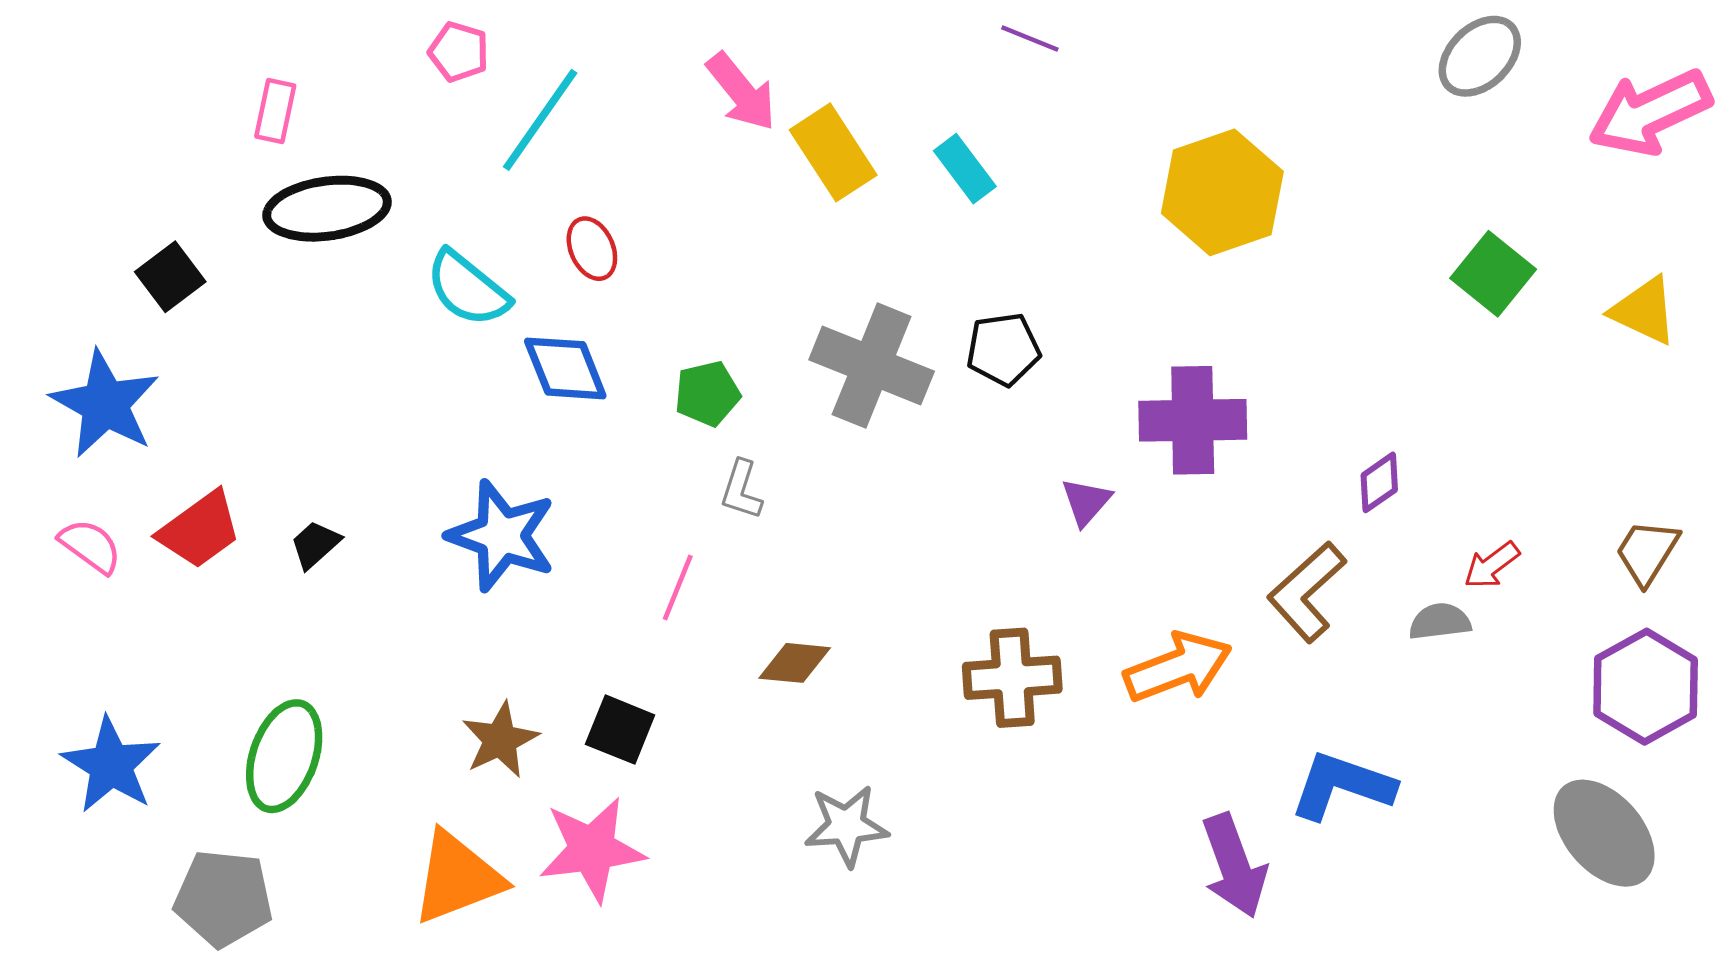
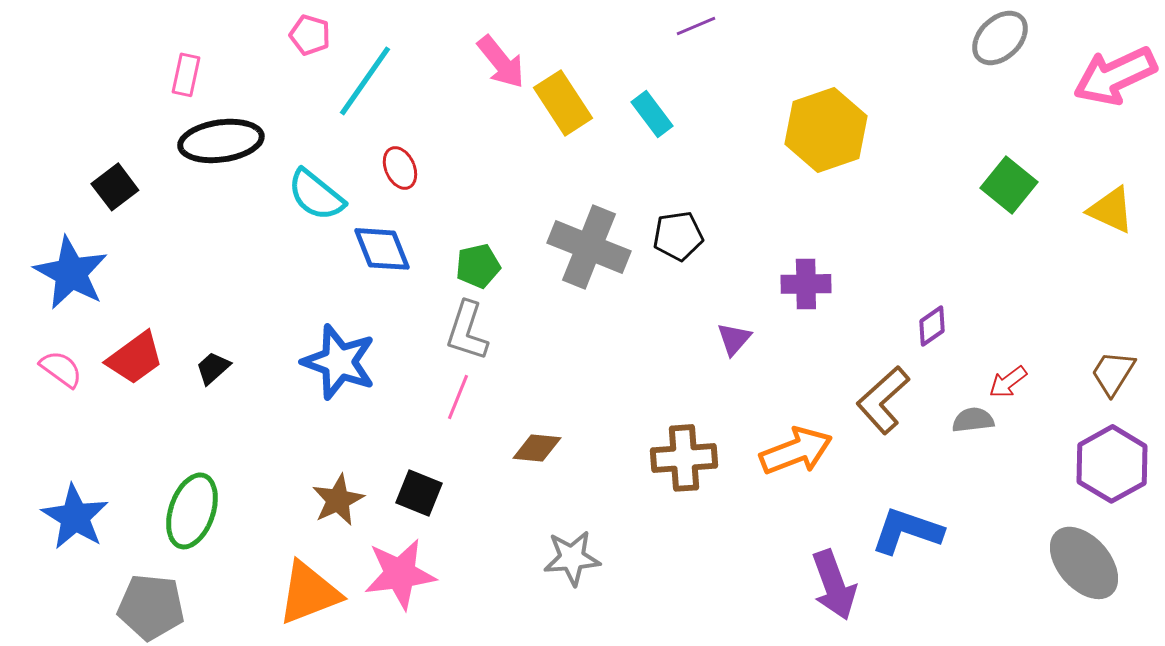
purple line: (1030, 38) -> (696, 26), turned -45
purple cross: (1193, 420) -> (806, 284), size x0.7
gray L-shape: (741, 490) -> (467, 331), moved, size x1.5

